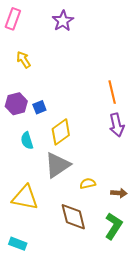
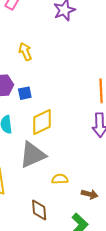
yellow arrow: (24, 60) -> (25, 52), moved
brown diamond: (73, 217) -> (39, 210), size x0.7

